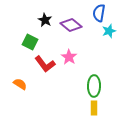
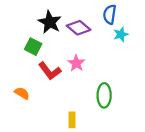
black star: (45, 20) -> (50, 22), size x1.5
yellow rectangle: (94, 108) -> (72, 120), moved

